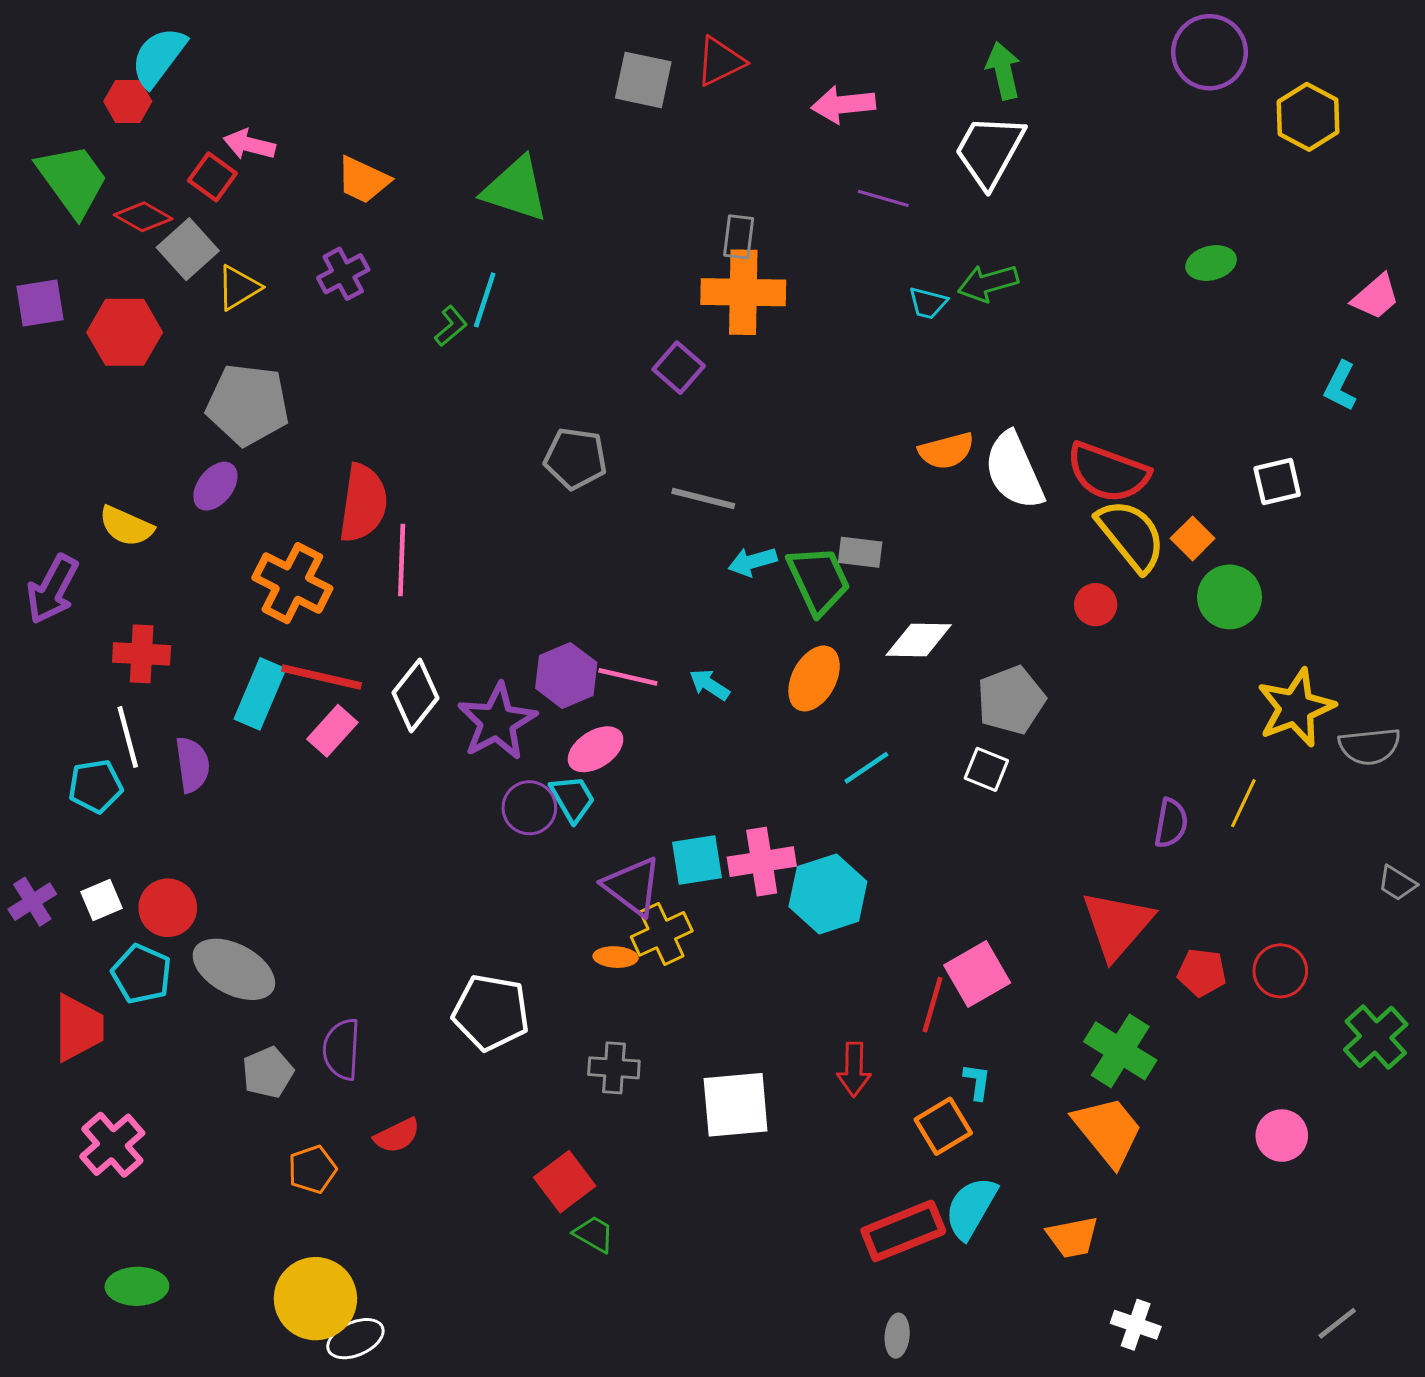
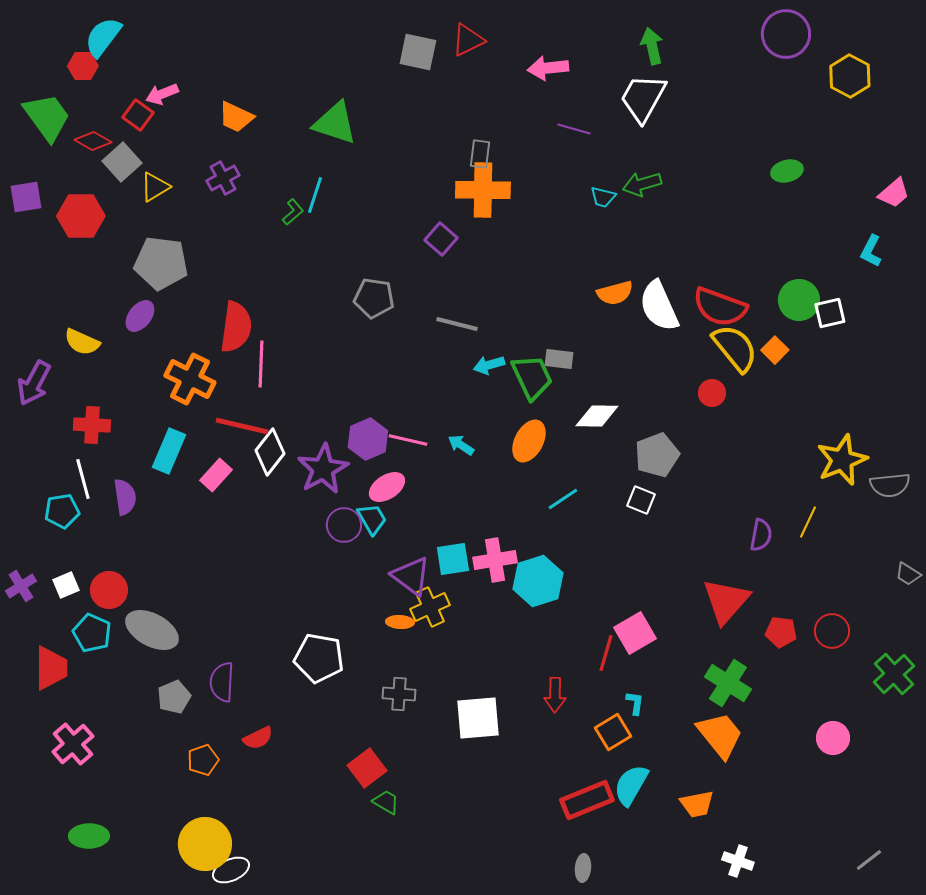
pink arrow: (249, 145) -> (162, 94), turned -36
green circle: (1230, 597) -> (799, 300), moved
red line: (322, 677) -> (242, 426), moved

